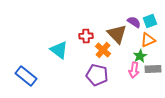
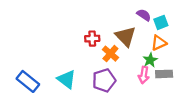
purple semicircle: (134, 22) -> (144, 15), moved
cyan triangle: (59, 50) -> (67, 79), moved
purple pentagon: (97, 75) -> (104, 80), turned -30

